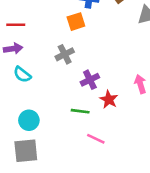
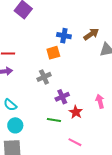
cyan semicircle: (22, 75) -> (10, 105), moved
pink line: (96, 139) -> (75, 142), moved

